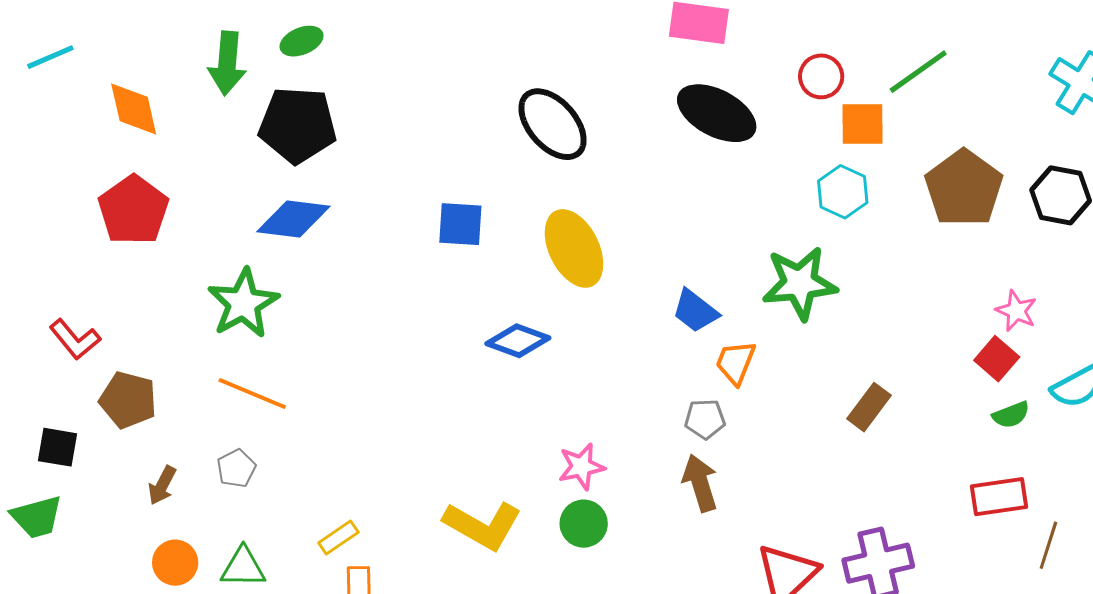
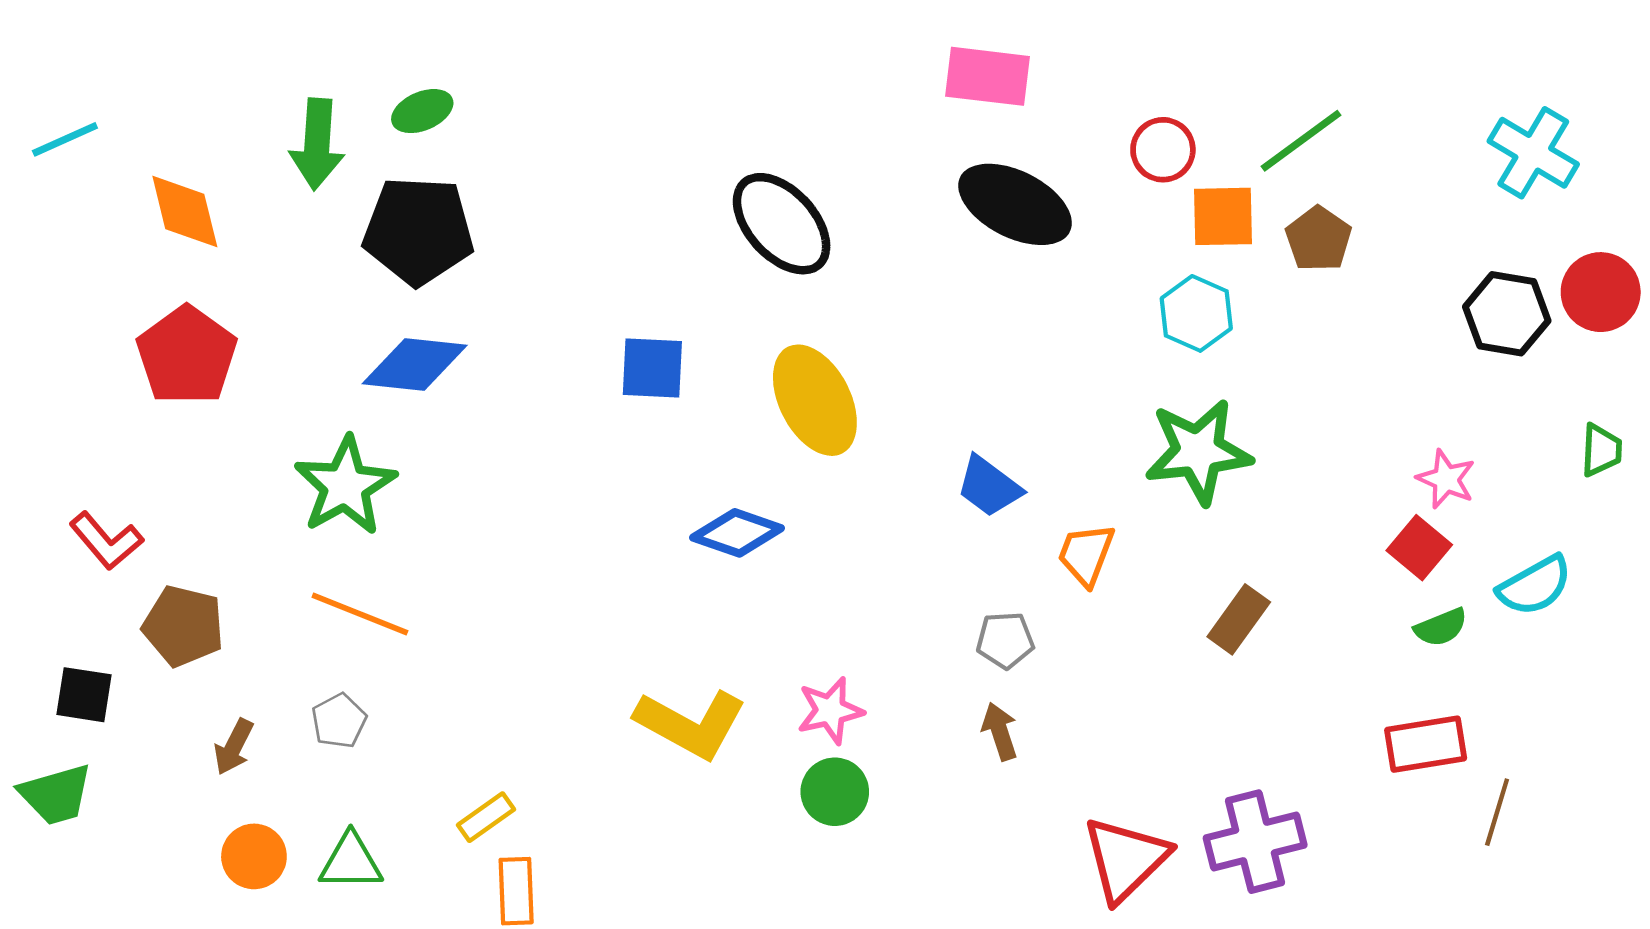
brown pentagon: (964, 188) -> (1318, 239), moved, size x0.6
green star: (800, 283) -> (1198, 452), moved
orange trapezoid: (736, 362) -> (1086, 554), moved
brown arrow: (700, 483) -> (1000, 731), size x0.7
yellow L-shape: (483, 525) -> (691, 724), moved

